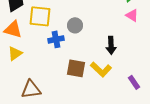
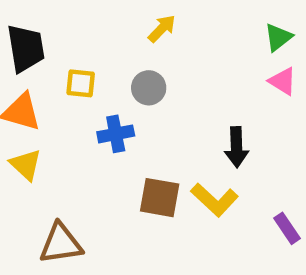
yellow square: (40, 16) -> (81, 83), size x0.6
gray circle: (75, 25) -> (149, 88), moved
yellow triangle: (15, 53) -> (26, 165), turned -42

